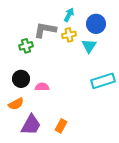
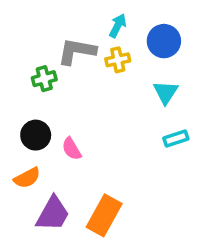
cyan triangle: (89, 46) -> (166, 92), moved
cyan rectangle: (103, 81) -> (176, 139), size x0.6
pink semicircle: (42, 87) -> (72, 149), turned -120
orange rectangle: (61, 126) -> (104, 215), size x1.6

